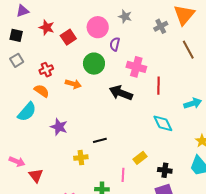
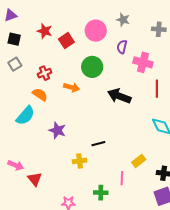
purple triangle: (23, 11) -> (10, 15), moved
gray cross: (161, 26) -> (159, 29), turned 32
purple semicircle: (115, 44) -> (122, 47), moved
pink cross: (136, 67) -> (143, 62), moved

